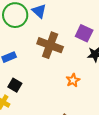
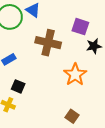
orange star: (73, 80) -> (75, 75), size x1.6

